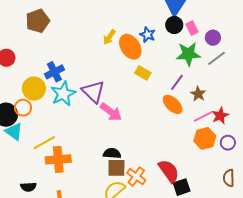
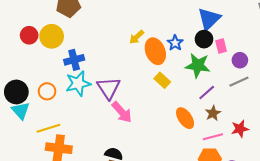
green star: (188, 54) -> (198, 65), moved
purple line: (177, 82) -> (207, 92), moved
yellow circle: (34, 89) -> (52, 36), moved
orange circle: (23, 108) -> (47, 91), moved
red star: (220, 116) -> (240, 129), moved

